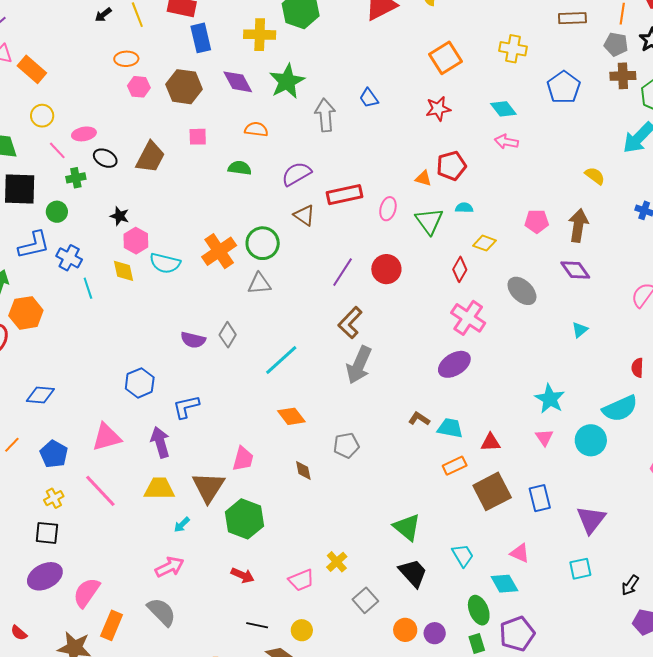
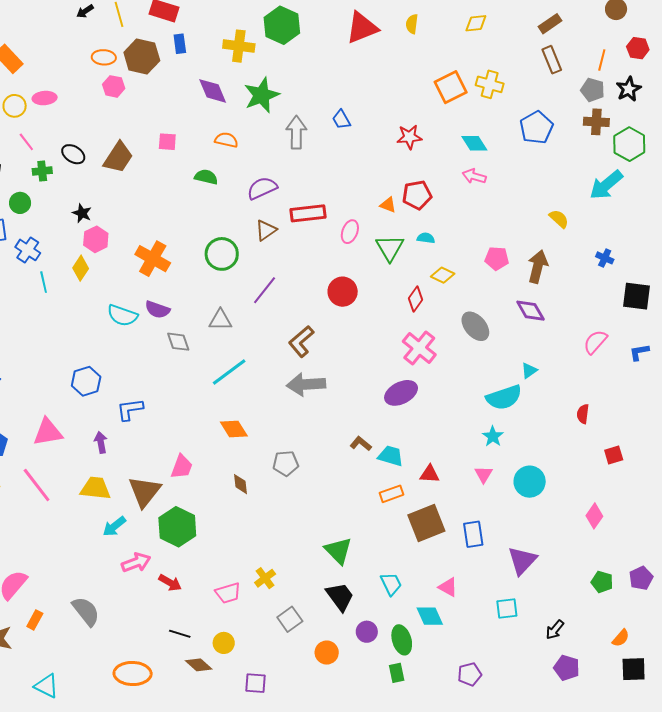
brown rectangle: (572, 18) -> (552, 60), turned 64
blue rectangle: (201, 38) -> (180, 44), size x0.7
orange square: (446, 58) -> (451, 87), moved
brown hexagon: (184, 87) -> (142, 57), moved
pink ellipse: (84, 134) -> (45, 98), moved
brown triangle: (304, 215) -> (266, 230), turned 45
orange cross: (219, 251) -> (153, 259), moved, turned -32
cyan semicircle: (165, 263) -> (122, 315), moved
yellow diamond: (124, 271) -> (81, 268), turned 40
purple line: (343, 272) -> (265, 290), moved
gray triangle: (259, 284) -> (220, 320), moved
gray diamond: (228, 335) -> (178, 342), turned -55
purple semicircle: (193, 340) -> (157, 310), moved
gray arrow: (359, 365) -> (306, 384), turned 57
cyan star: (550, 399) -> (493, 436), size x0.7
cyan semicircle: (620, 408) -> (504, 397), moved
purple arrow: (160, 442) -> (101, 442), size x0.7
cyan arrow: (182, 525) -> (114, 526), size x1.4
pink arrow: (170, 567) -> (136, 563), moved
orange rectangle: (112, 625) -> (35, 620), size x0.7
purple circle: (435, 633) -> (367, 632), moved
purple pentagon: (517, 634) -> (470, 674), moved, size x0.7

